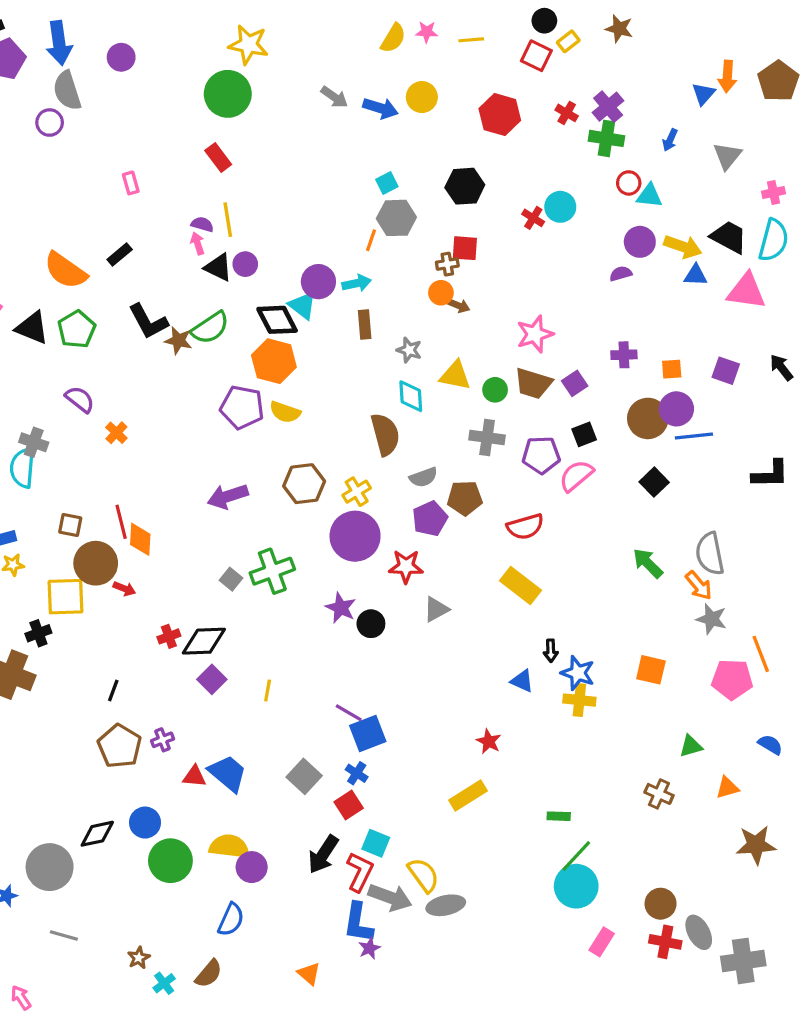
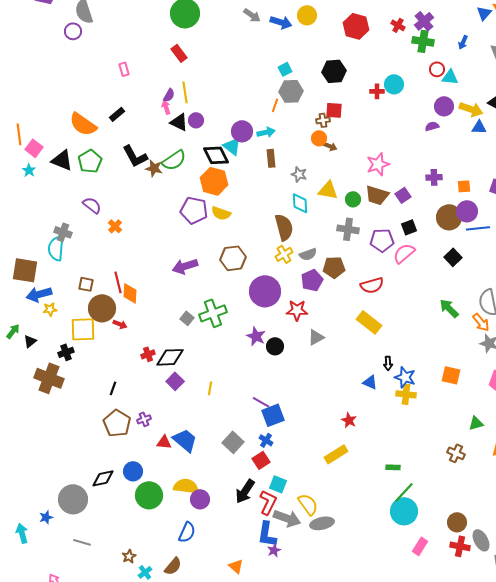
red cross: (533, 218) -> (377, 91), turned -32
purple semicircle: (202, 224) -> (169, 95), turned 104
yellow cross: (357, 492) -> (284, 254), moved

